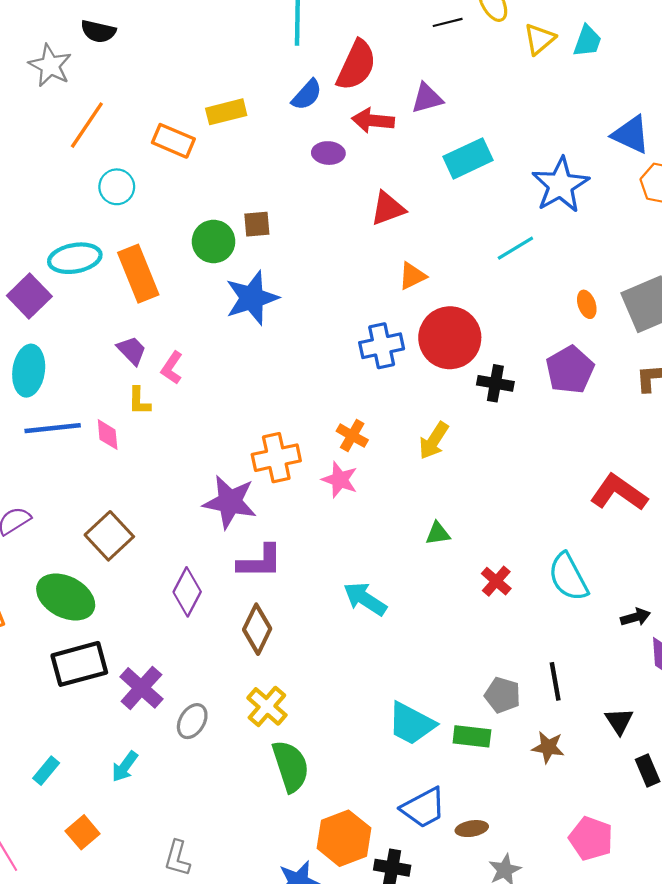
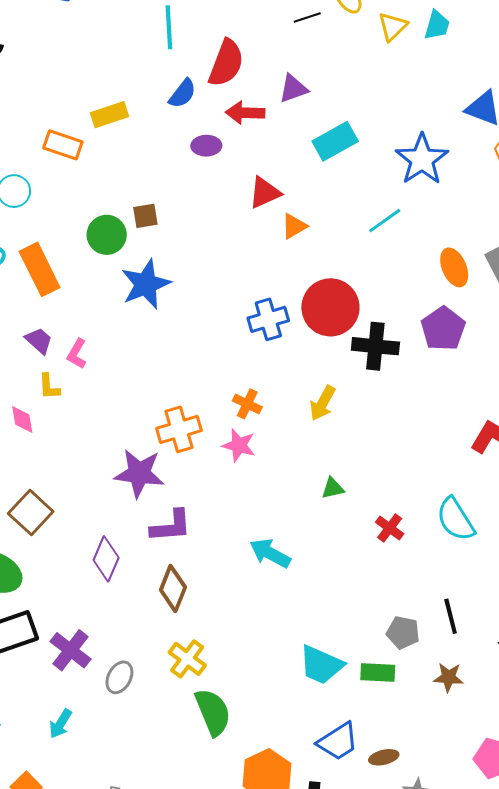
orange triangle: (412, 276) -> (294, 226), moved
orange ellipse: (587, 304) -> (454, 267), size x1.5
black cross: (495, 383) -> (375, 346), size x1.4

